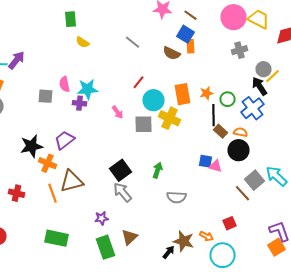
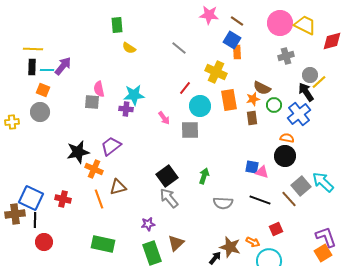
brown semicircle: (172, 53) -> (262, 88), moved
pink semicircle: (64, 84) -> (99, 89), moved
black line: (214, 115) -> (260, 200), moved, turned -70
yellow cross: (170, 118) -> (216, 72), moved
brown rectangle: (220, 131) -> (252, 118), moved, turned 40
brown triangle: (72, 181) -> (118, 187), size x0.7

